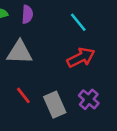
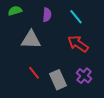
purple semicircle: (27, 14) -> (47, 15), moved
red arrow: (81, 58) -> (78, 44), turned -120

